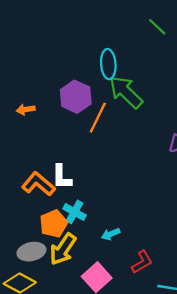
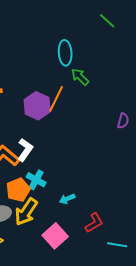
green arrow: (126, 92) -> (80, 77), size x0.6
purple hexagon: (76, 97) -> (37, 106), moved
white L-shape: (62, 177) -> (25, 150), turned -145

